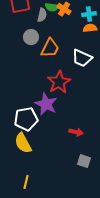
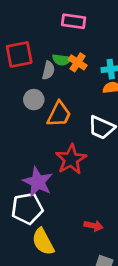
purple star: (46, 104) -> (38, 182), moved
yellow semicircle: (23, 143) -> (43, 242), moved

